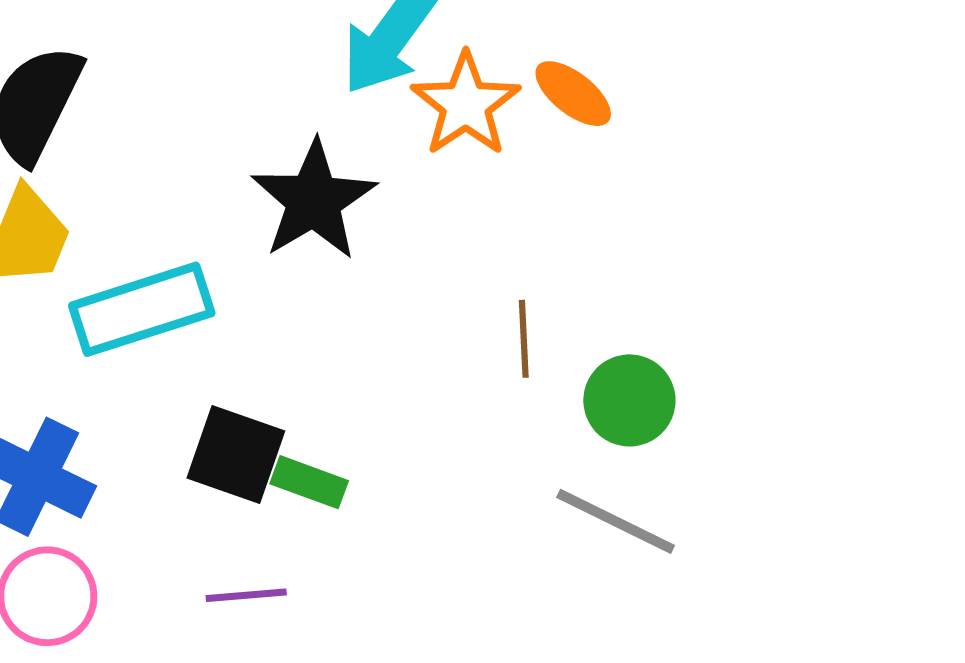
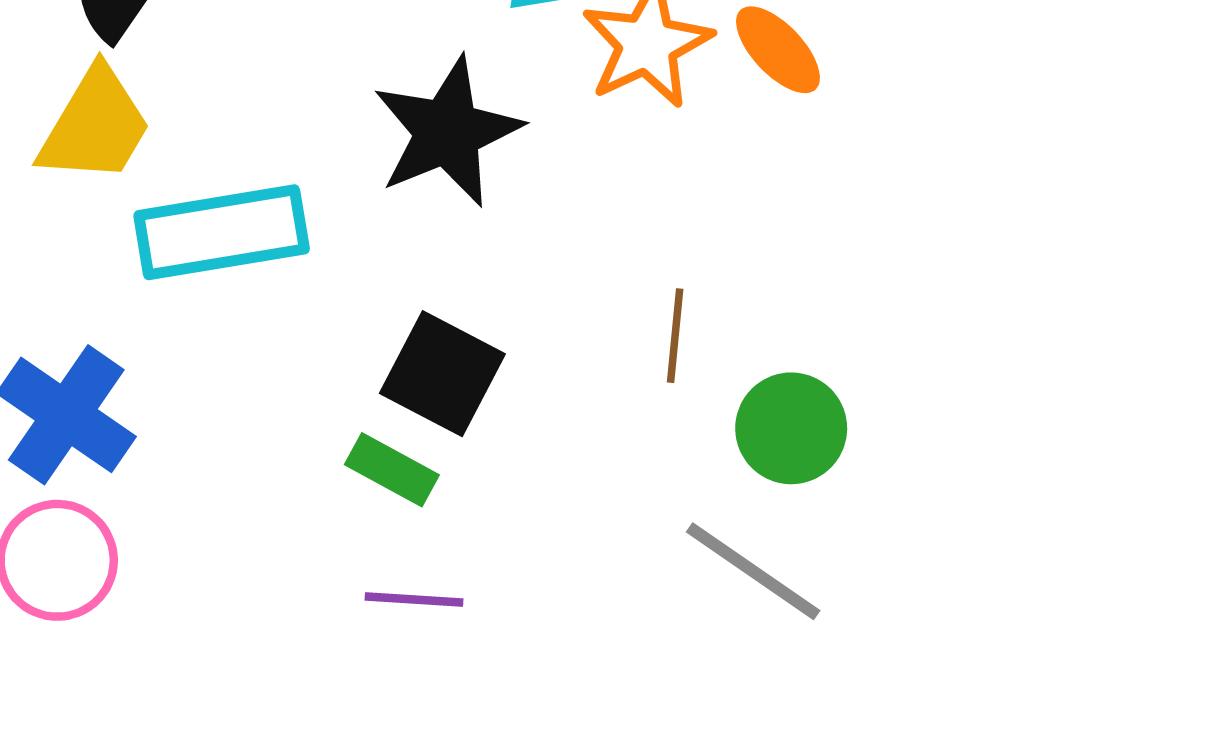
black square: (236, 454) -> (442, 374), moved
purple line: (246, 595) -> (414, 600), moved

